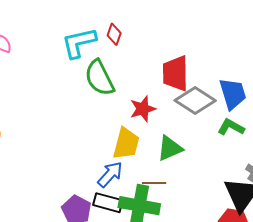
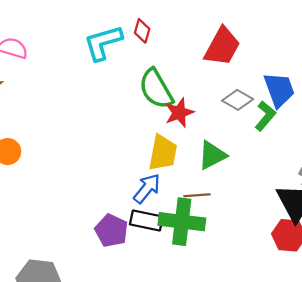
red trapezoid: (175, 73) -> (222, 46), moved, turned -147
green semicircle: (99, 78) -> (156, 89), moved
gray diamond: (195, 101) -> (238, 100), size x0.7
green L-shape: (231, 127) -> (265, 116), moved, turned 104

